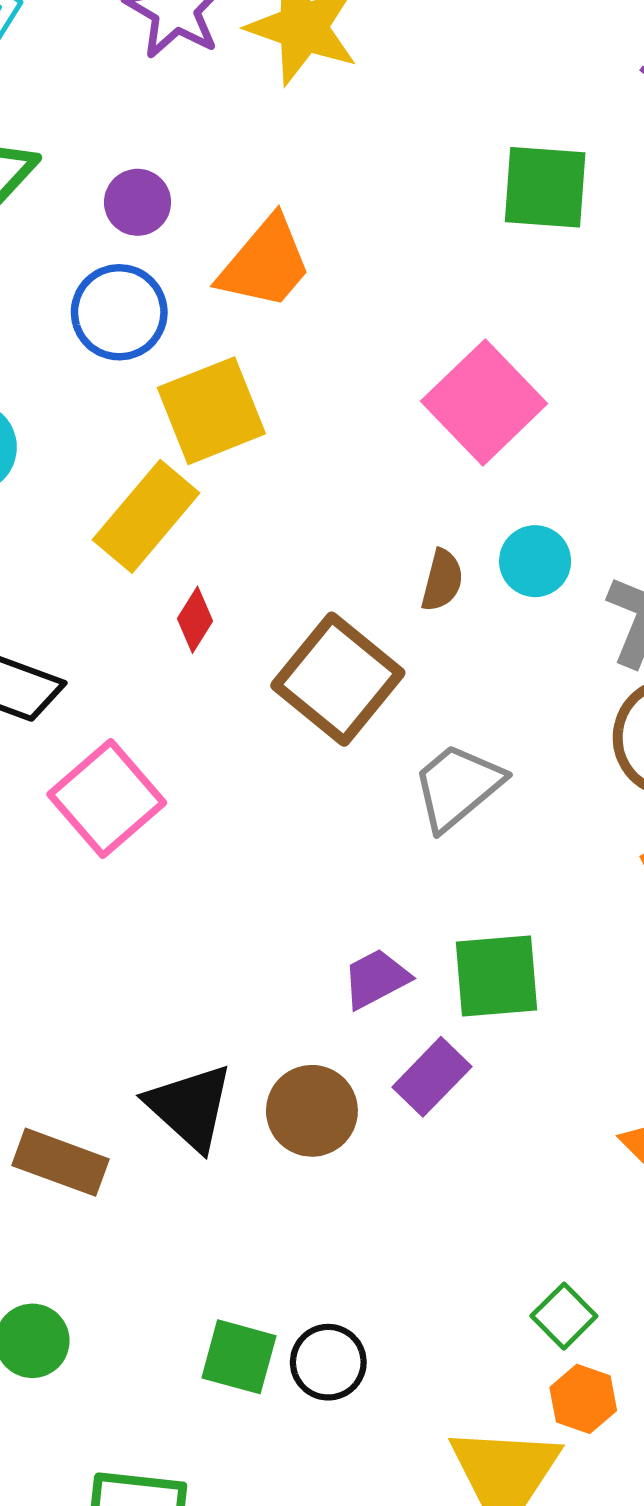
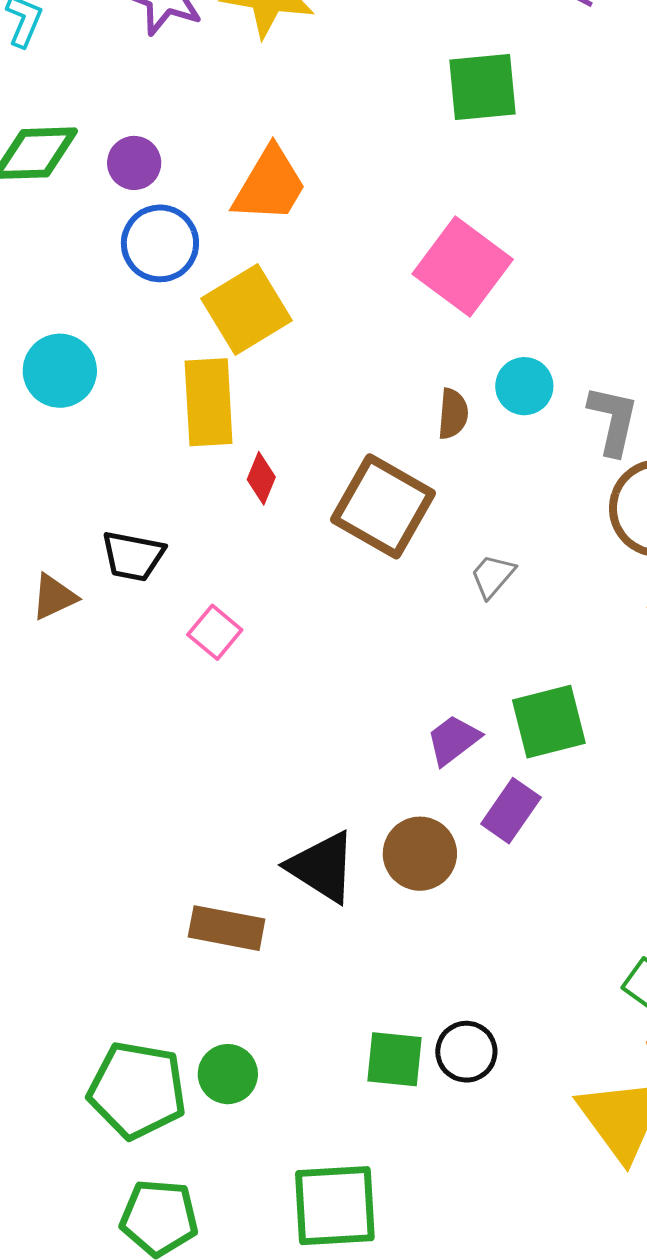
purple circle: (138, 202) -> (134, 163), moved
yellow rectangle: (146, 516) -> (209, 402), turned -34
gray trapezoid: (458, 786) -> (493, 576), size x0.6
pink square: (107, 798) -> (215, 632), size x0.6

